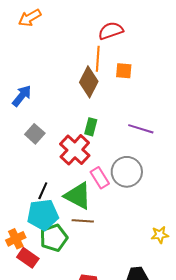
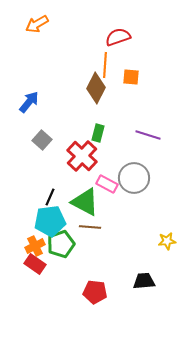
pink rectangle: (100, 178) -> (107, 184), turned -30
orange cross: (16, 239) -> (35, 246), moved

